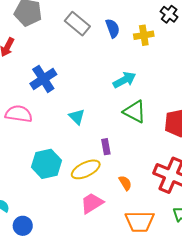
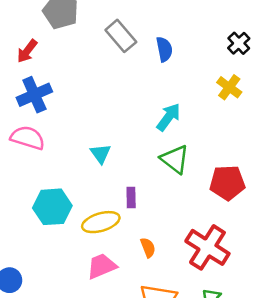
yellow cross: (144, 35) -> (229, 87), moved, turned 36
blue cross: (43, 79) -> (34, 95), moved
cyan arrow: (124, 80) -> (169, 117), turned -35

